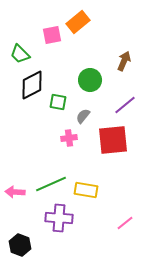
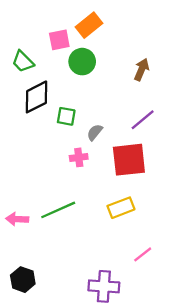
green circle: (90, 80) -> (82, 62), moved
yellow rectangle: (86, 190) -> (121, 208), moved, turned -30
purple cross: (59, 218) -> (104, 286), moved

